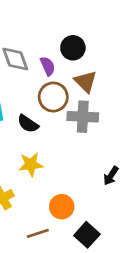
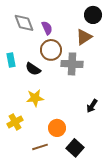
black circle: (73, 48) -> (93, 15), moved
brown triangle: (86, 82) -> (84, 37), moved, turned 42

